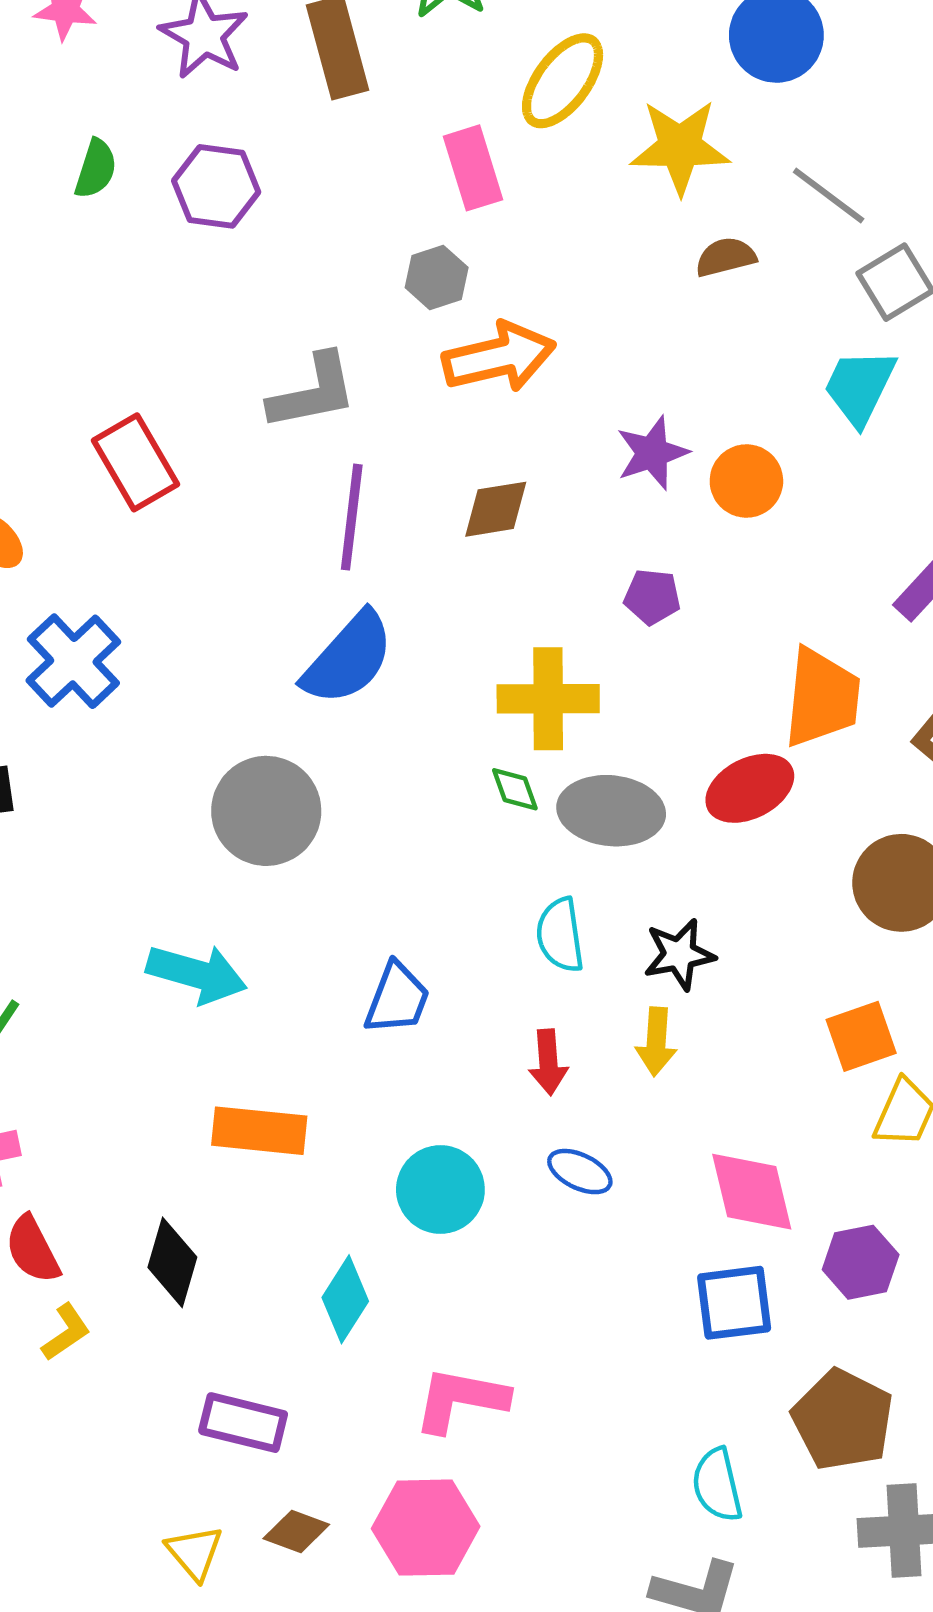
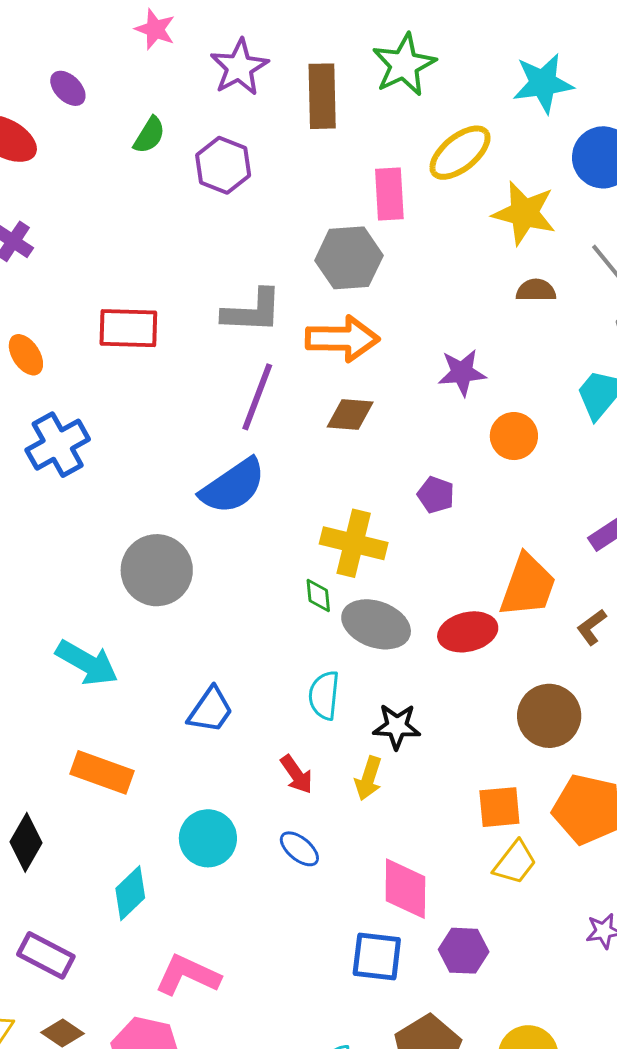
gray hexagon: (437, 278) -> (349, 258), size x1.6
orange arrow: (499, 357) -> (342, 339), moved
purple star: (652, 453) -> (462, 373), moved
red rectangle: (136, 462) -> (128, 328), turned -72
red arrow: (548, 1062) -> (296, 774), turned -45

